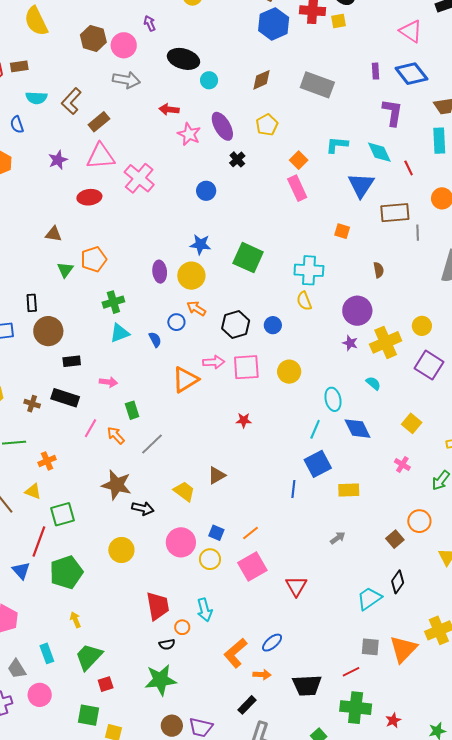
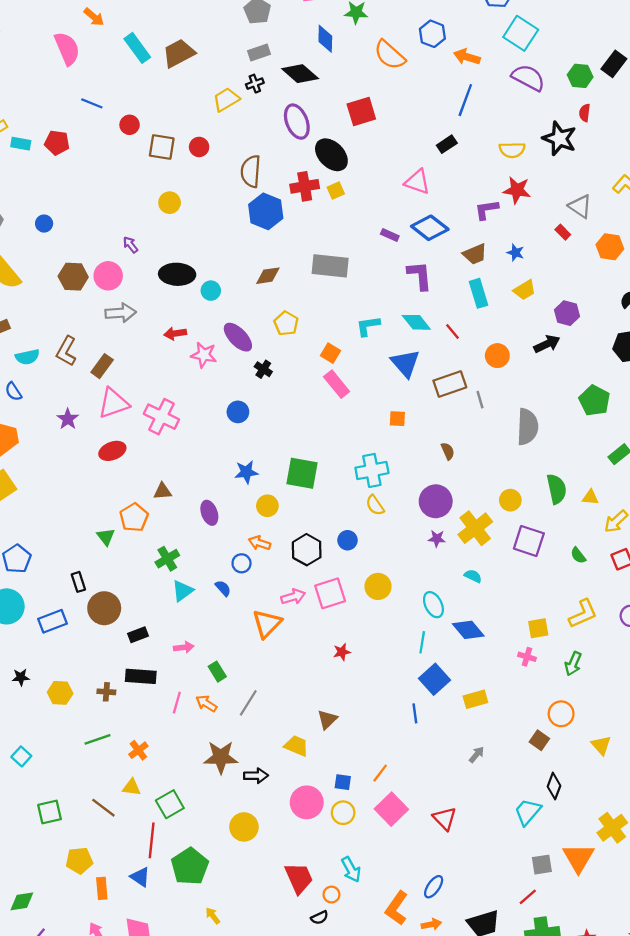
purple rectangle: (375, 71) -> (390, 235), turned -49
brown diamond: (261, 80) -> (268, 276), turned 30
brown triangle: (54, 234) -> (163, 491), moved
yellow circle: (191, 276) -> (267, 506), moved, size x0.7
yellow square: (412, 423) -> (538, 628), moved, turned -36

